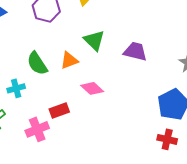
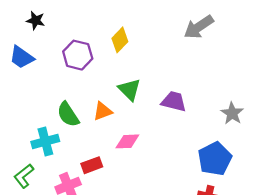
cyan cross: (16, 88) -> (45, 141), size x1.4
pink diamond: (92, 88) -> (127, 141), turned -45

